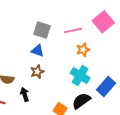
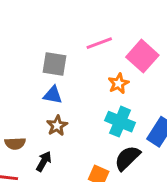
pink square: (103, 22) -> (142, 56), moved
pink line: (73, 30) -> (99, 43), moved
black arrow: (25, 94) -> (44, 161), turned 56

